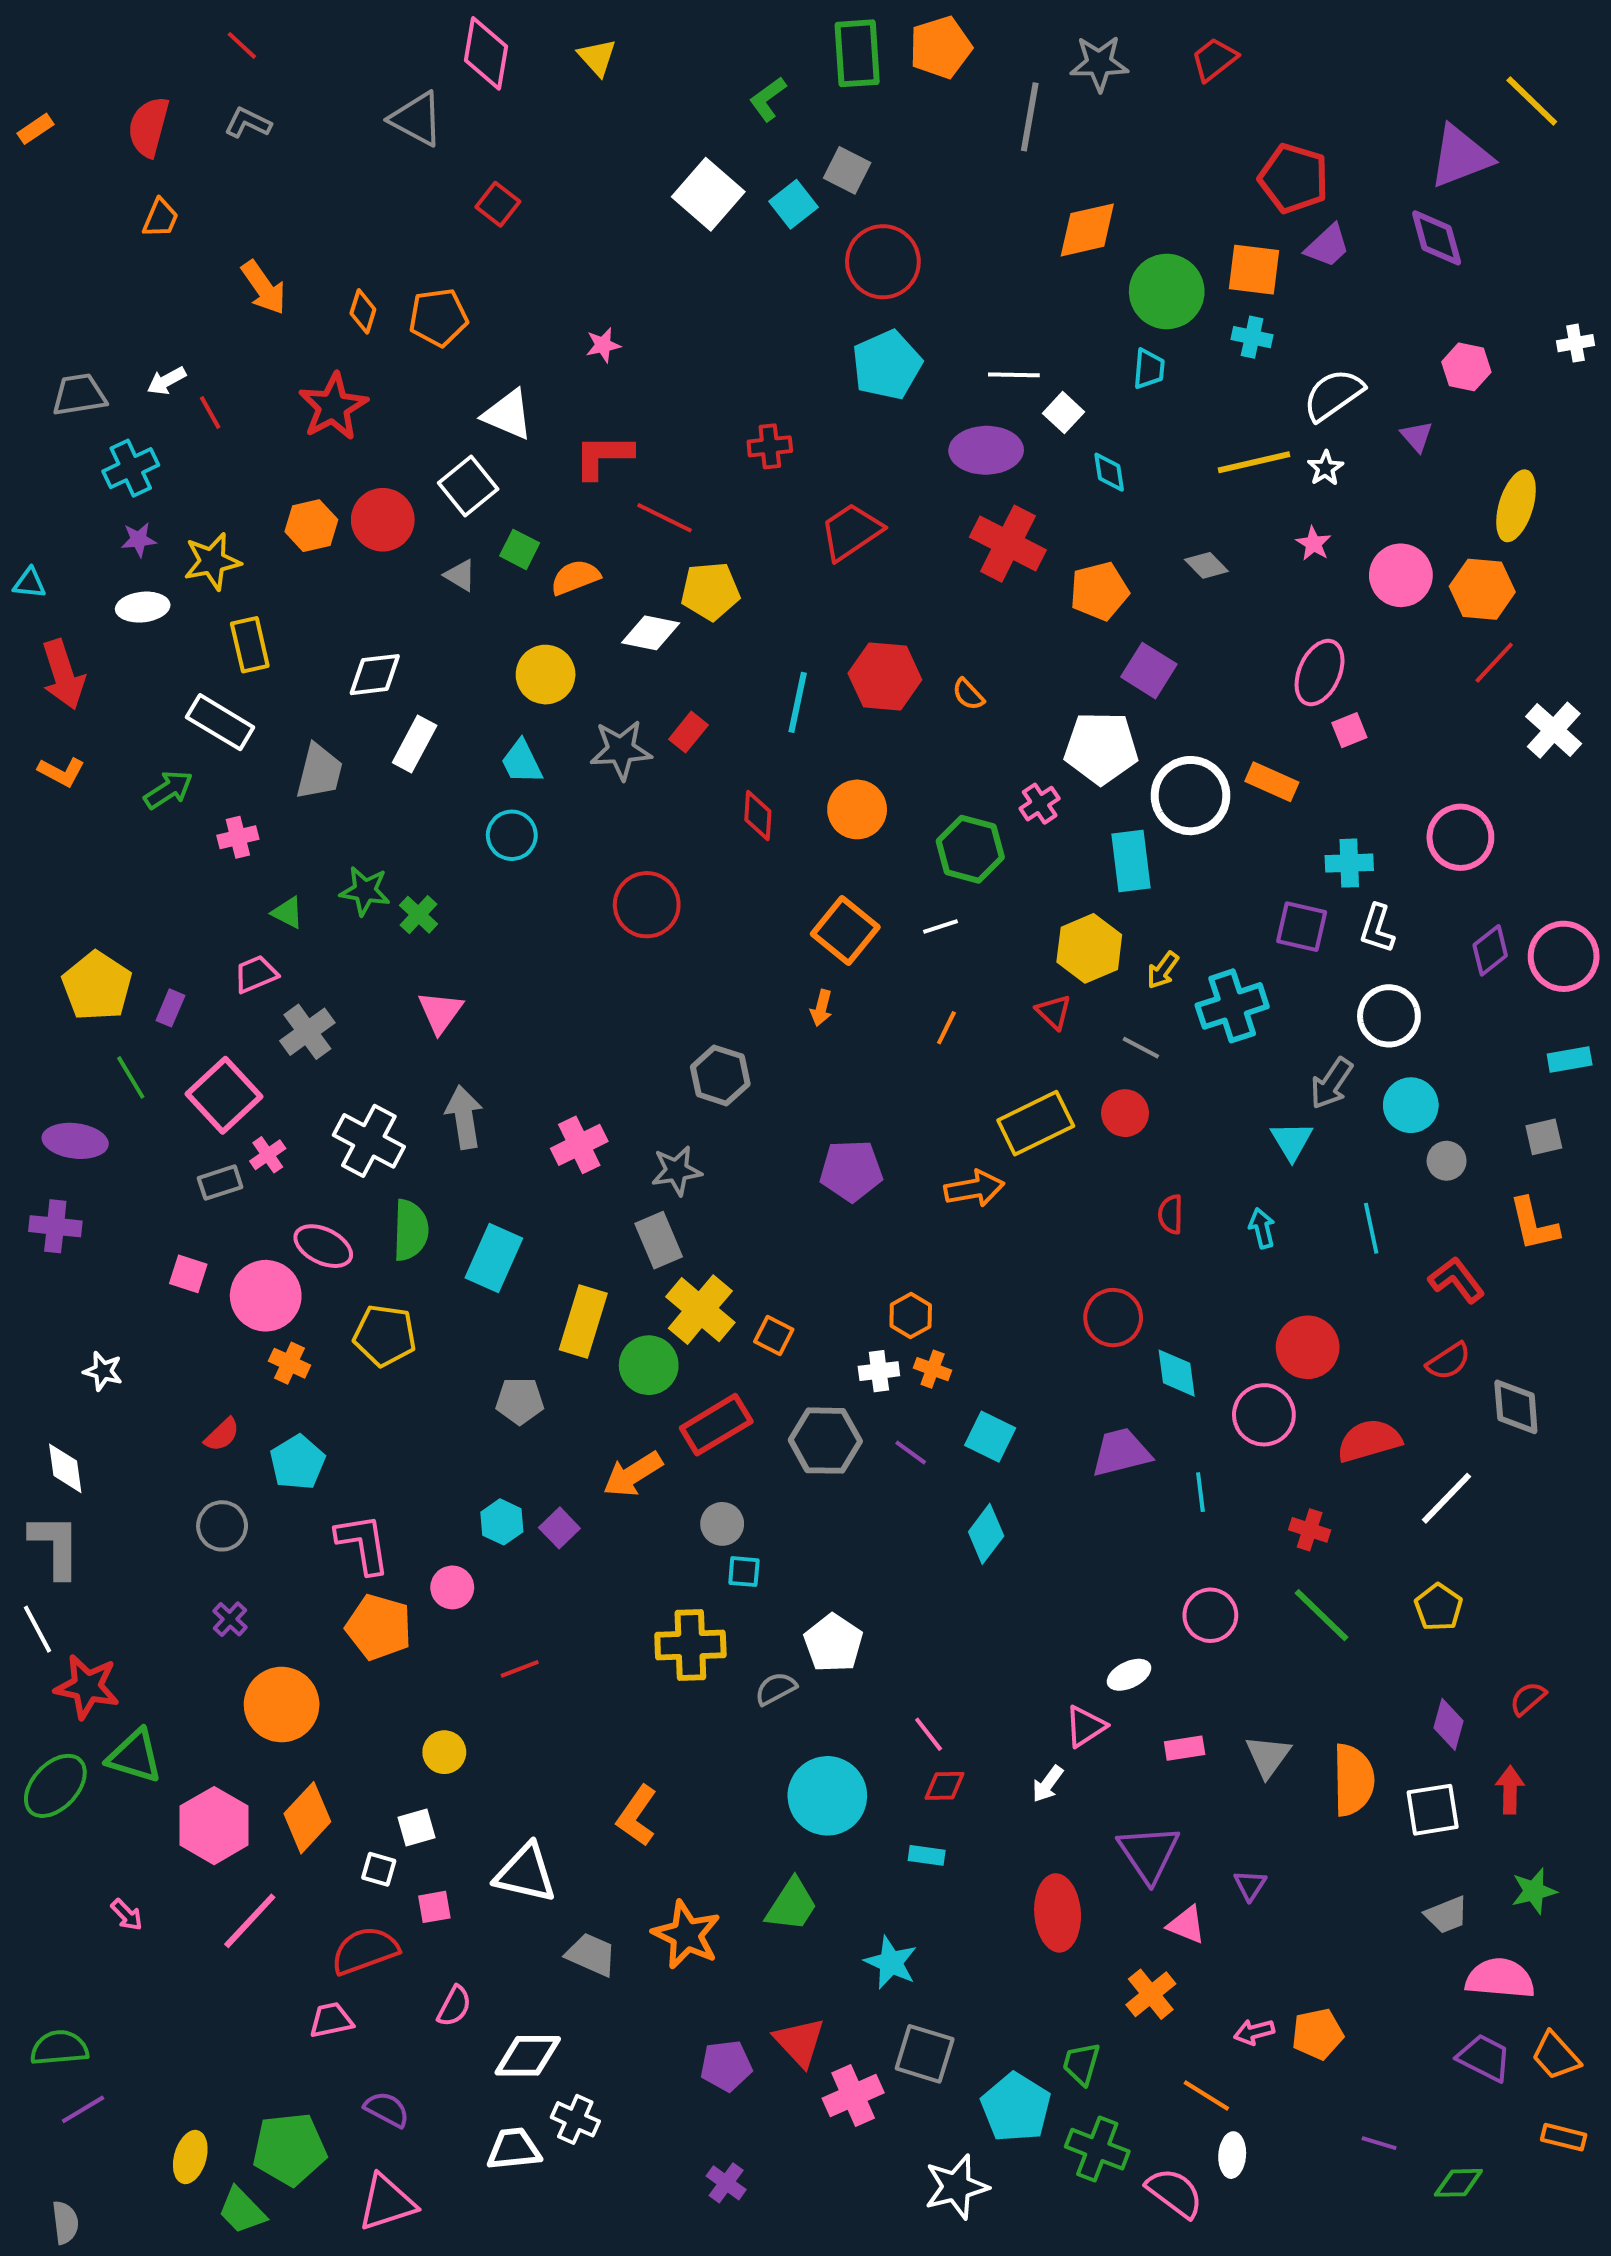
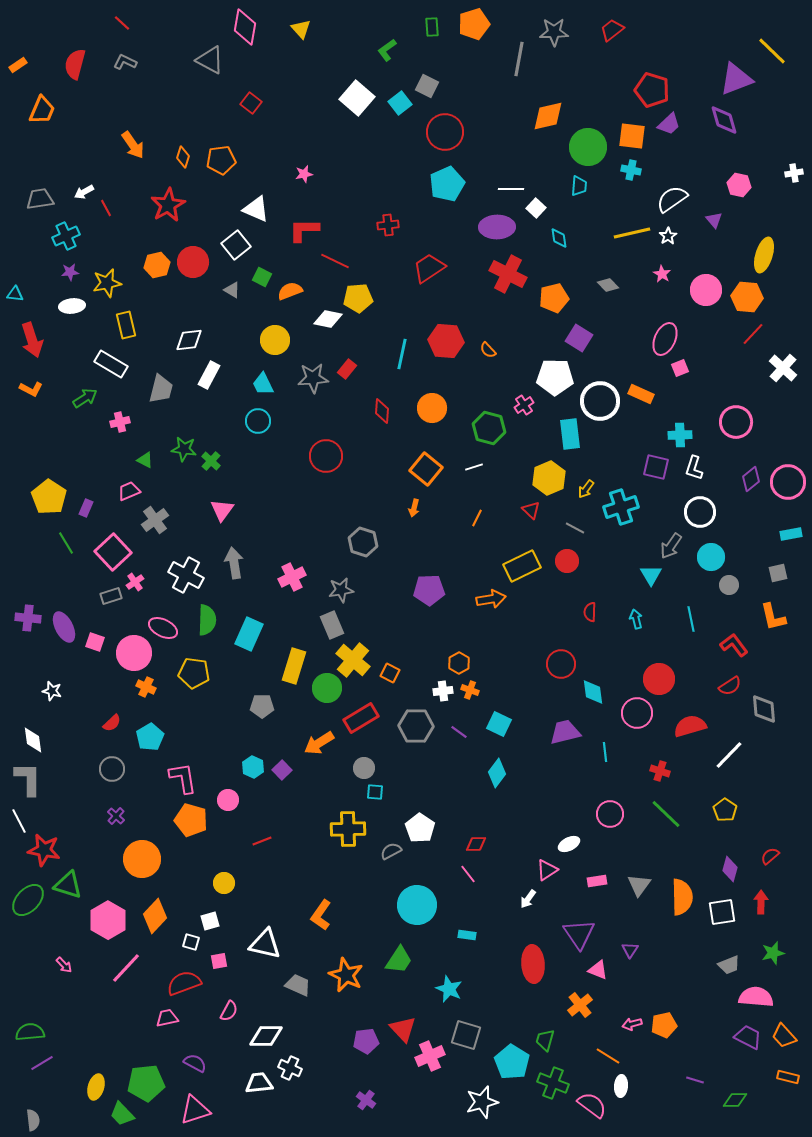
green rectangle: (857, 53) -> (432, 27), size x0.6
orange trapezoid: (161, 218) -> (42, 110), moved, size x1.4
purple ellipse: (75, 1141) -> (64, 627), moved, turned 56
red diamond: (944, 1786) -> (476, 844), moved

